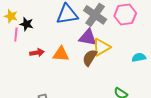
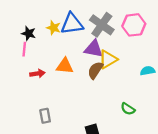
yellow star: (11, 16) -> (54, 28), moved
pink line: (16, 34) -> (24, 49), moved
red arrow: (37, 53) -> (37, 74), moved

